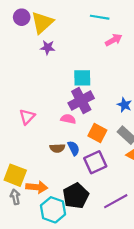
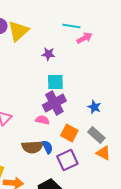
pink arrow: (114, 40) -> (84, 38), moved
purple star: (48, 48) -> (48, 54), moved
brown semicircle: (57, 148) -> (32, 147), size x1.5

